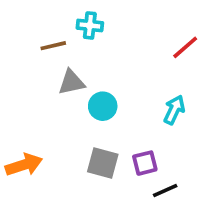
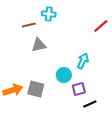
cyan circle: (103, 106) -> (64, 75), moved
cyan arrow: (174, 110) -> (83, 61), moved
gray square: (103, 163) -> (36, 89), moved

